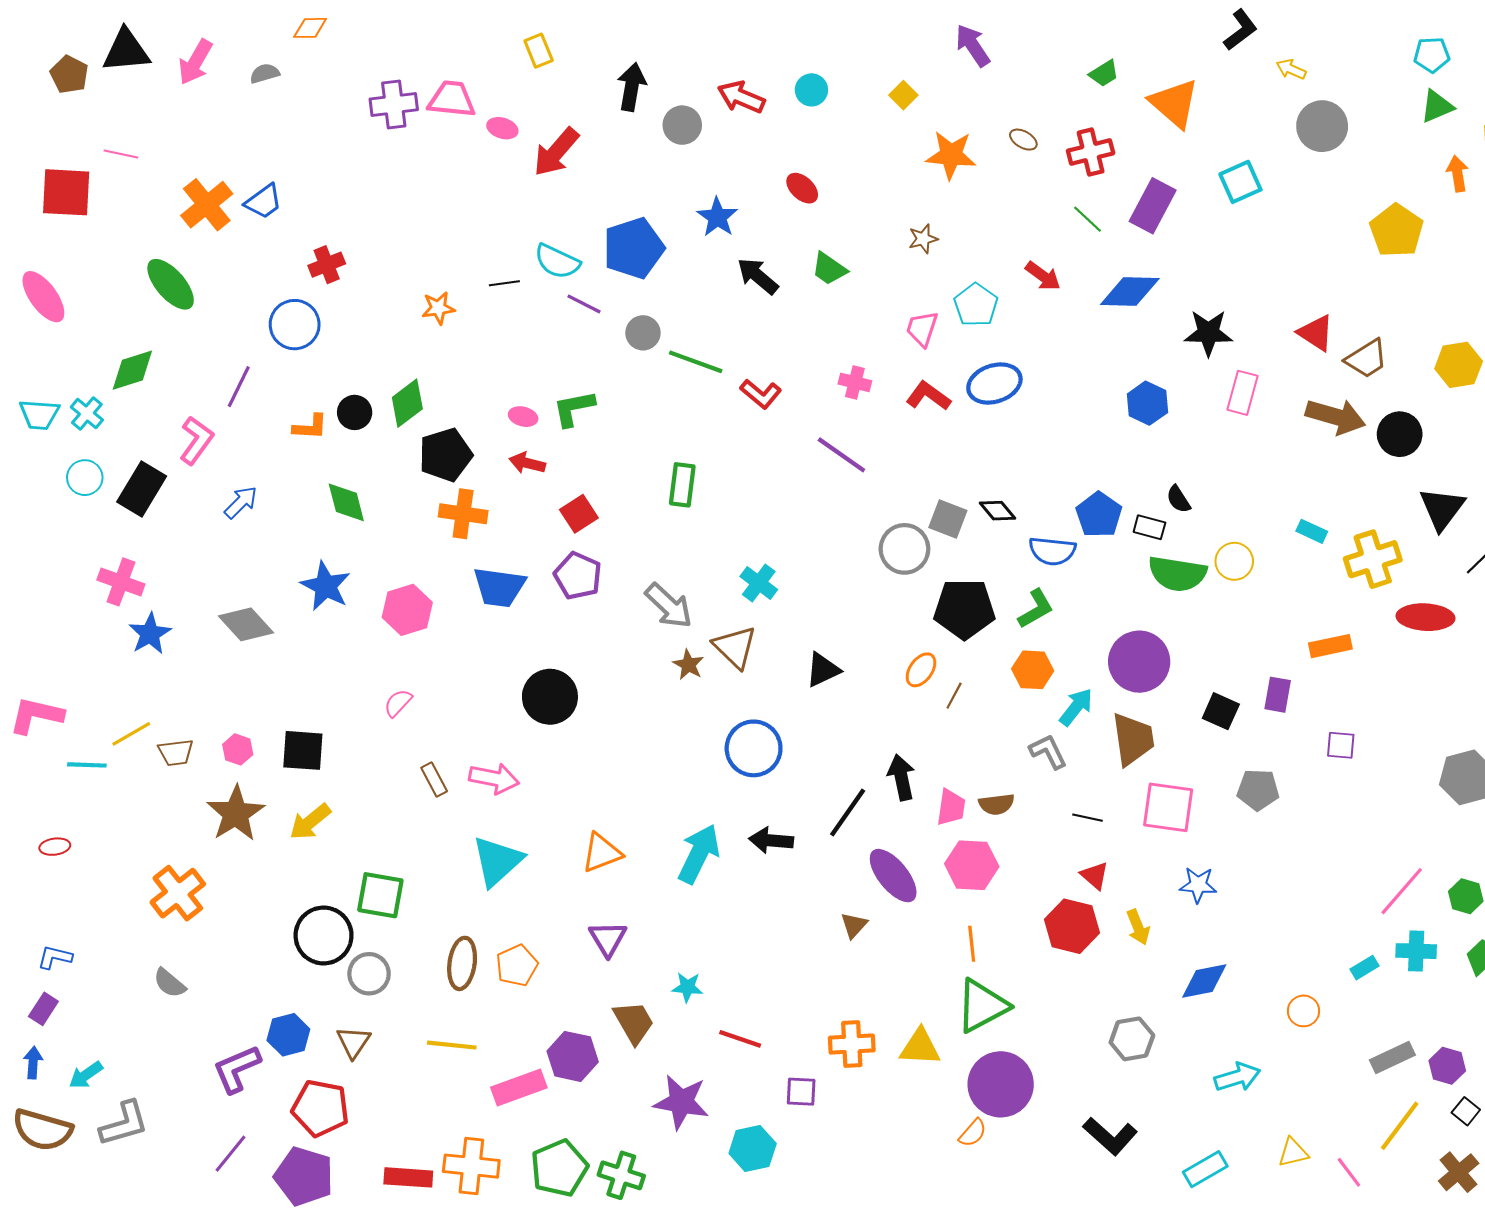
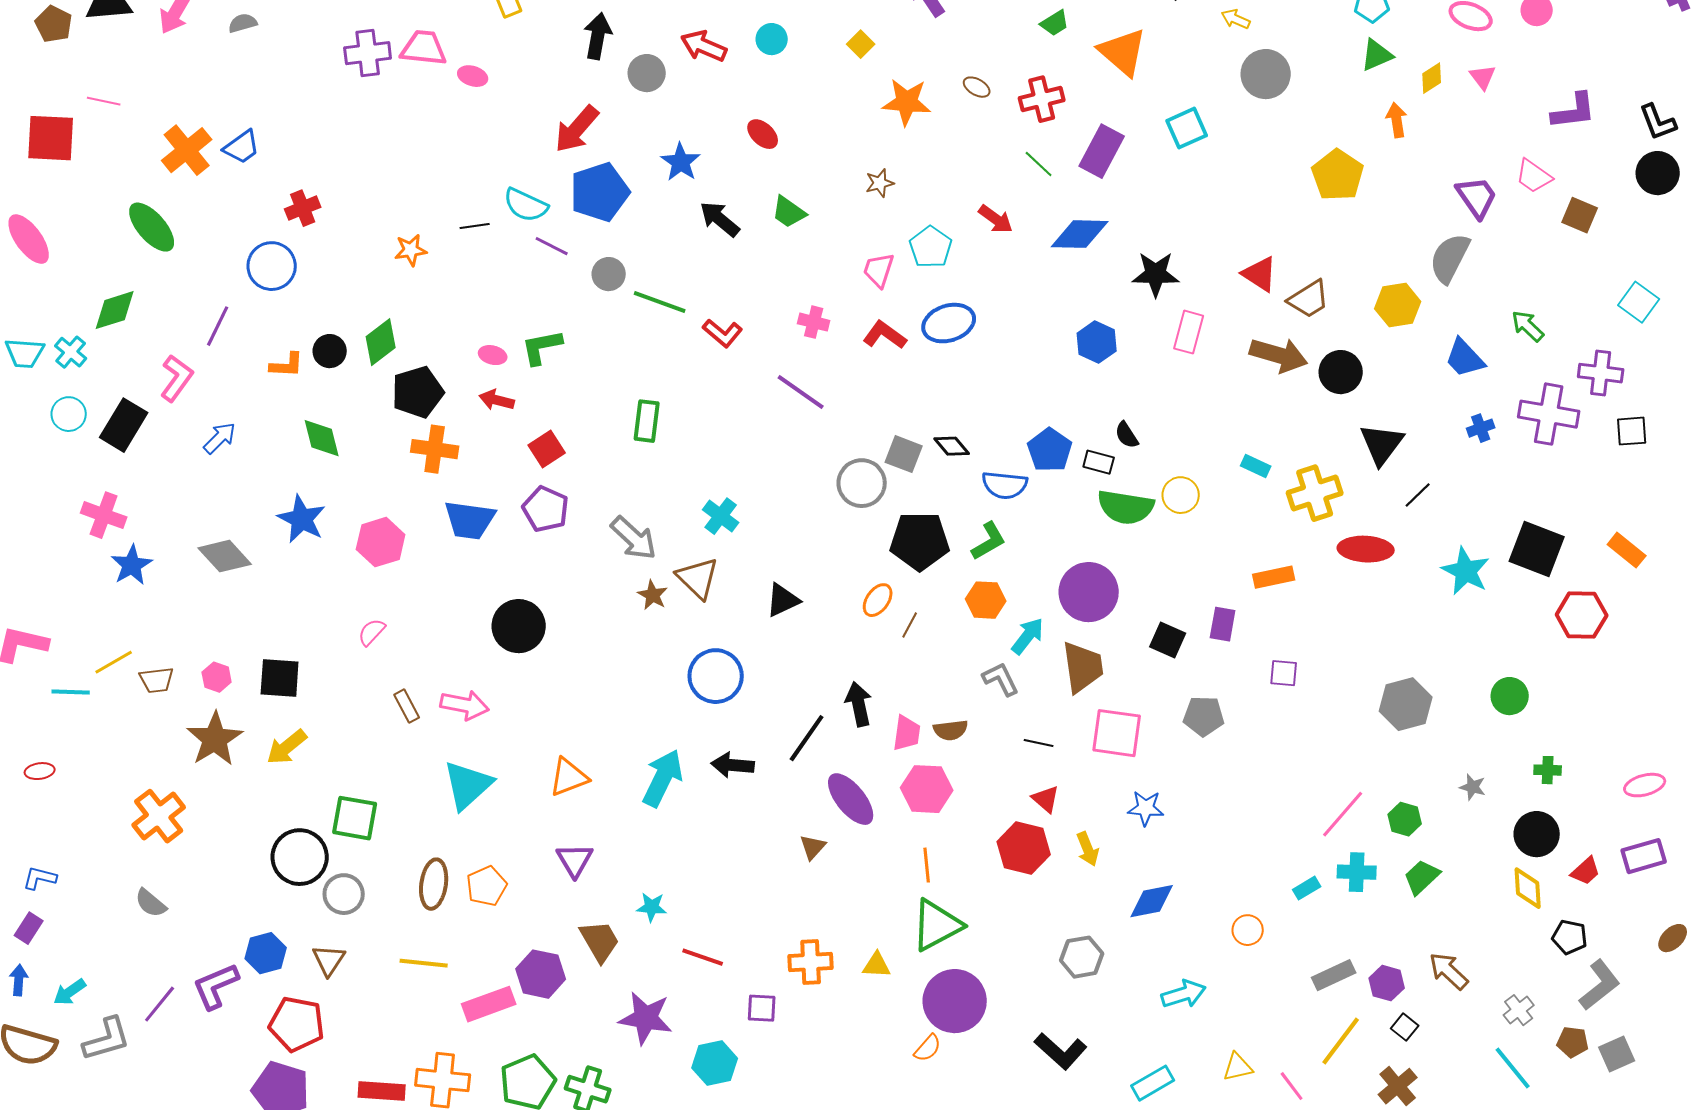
red arrow: (556, 152) -> (577, 129), moved
yellow triangle: (920, 1047) -> (877, 965), size x0.7
purple line: (231, 1154) -> (160, 1004), moved

